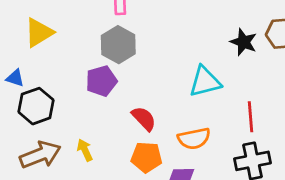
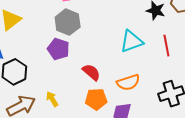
purple pentagon: (101, 81) -> (58, 49), turned -30
red line: (251, 117) -> (166, 46), moved

